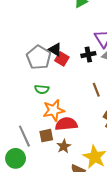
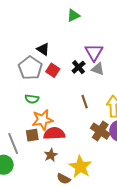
black triangle: (55, 50) -> (43, 49), moved
black cross: (88, 55) -> (79, 67), turned -32
brown square: (46, 136) -> (32, 135), moved

